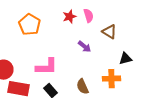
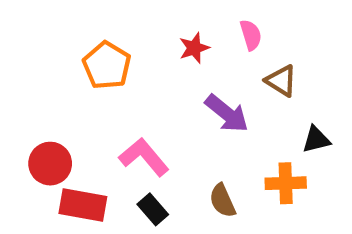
pink semicircle: (88, 16) -> (251, 35), moved
purple arrow: (84, 47) -> (227, 113), size x1.5
pink L-shape: (46, 67) -> (144, 157), turned -130

